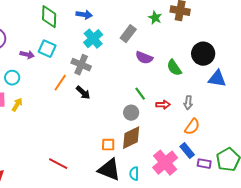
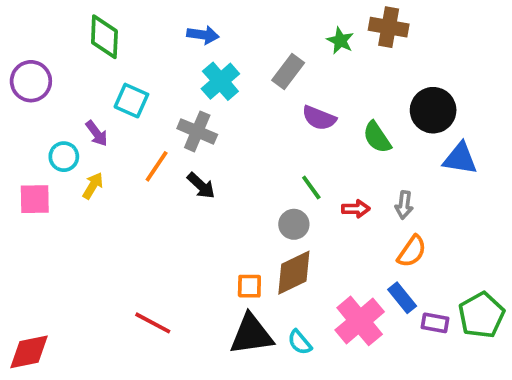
green diamond: (49, 17) -> (104, 37), moved
purple arrow: (27, 55) -> (97, 133), moved, turned 40
yellow arrow: (17, 105) -> (93, 186), moved
black triangle: (109, 170) -> (251, 334), turned -30
cyan semicircle: (134, 174) -> (300, 342), turned -40

